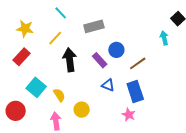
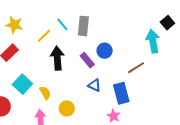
cyan line: (61, 13) -> (62, 24), moved
gray rectangle: (94, 26) -> (83, 26), turned -72
cyan arrow: (164, 38) -> (153, 41), size x1.6
brown line: (138, 63) -> (136, 68), moved

